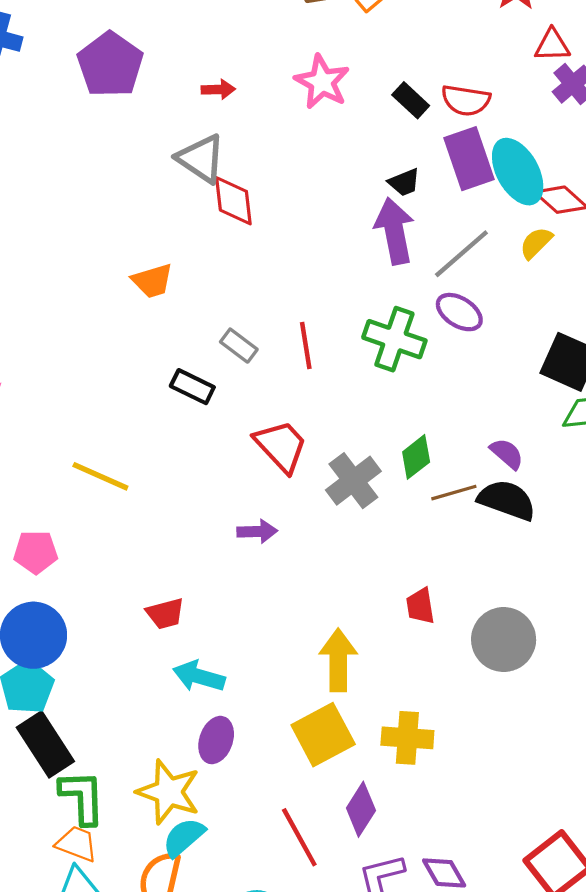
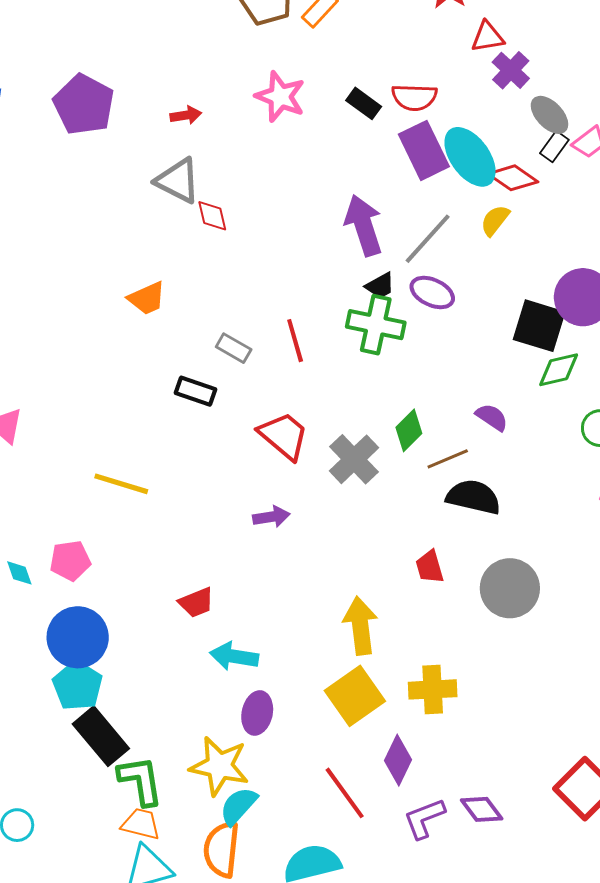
black trapezoid: (404, 182) -> (380, 286), moved
red diamond: (233, 201) -> (212, 216), size x0.7
black semicircle: (507, 500) -> (473, 497), moved

